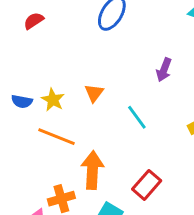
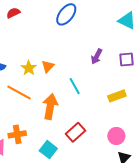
yellow star: (53, 100) -> (29, 68), moved
orange arrow: (92, 170) -> (50, 107), moved

